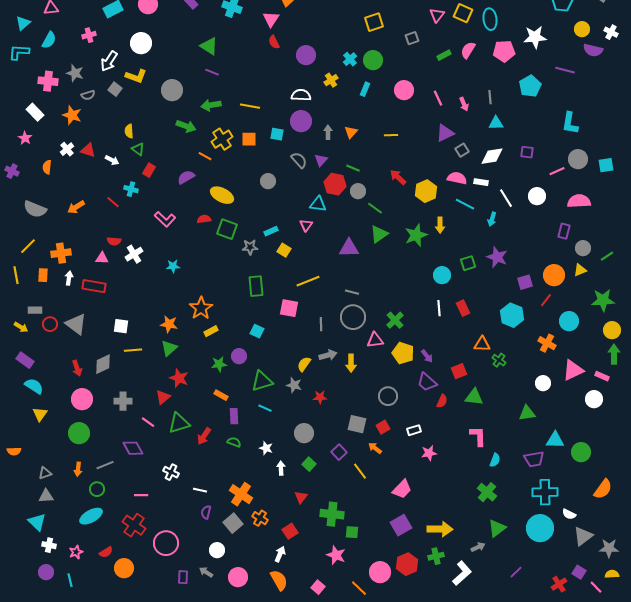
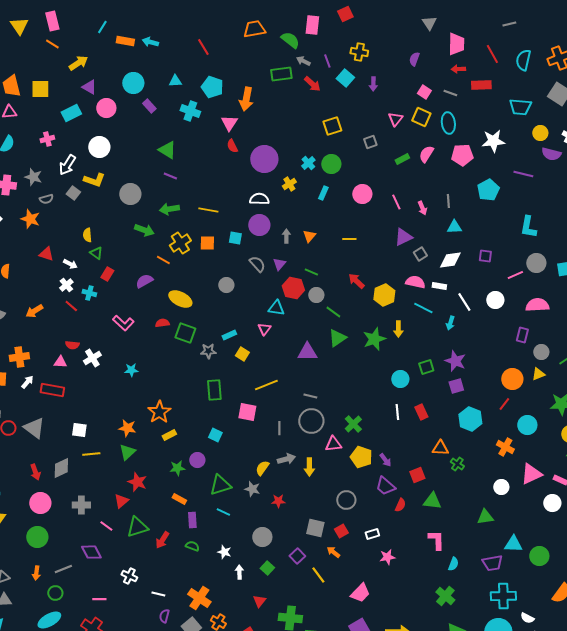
purple circle: (306, 55) -> (264, 159), size x1.4
white cross: (67, 149) -> (66, 285), moved
white arrow: (69, 278) -> (27, 382), turned 32
purple square: (525, 282) -> (456, 386), moved

